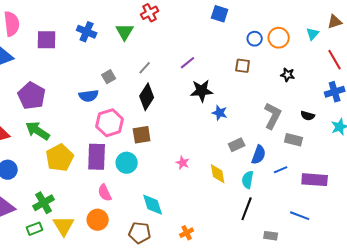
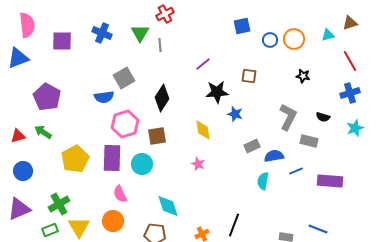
blue square: (220, 14) -> (242, 26), moved, turned -30
cyan triangle: (313, 34) -> (328, 35), turned 32
brown square: (243, 66) -> (249, 76), moved
gray line: (145, 68) -> (160, 45), moved, turned -48
gray square: (109, 77) -> (124, 78), size x1.5
green arrow: (38, 131) -> (43, 132), moved, size x0.7
blue semicircle: (259, 155) -> (274, 156), turned -120
yellow diamond: (218, 174) -> (203, 130), moved
black line: (247, 209) -> (234, 225), moved
blue line: (300, 216) -> (318, 229), moved

